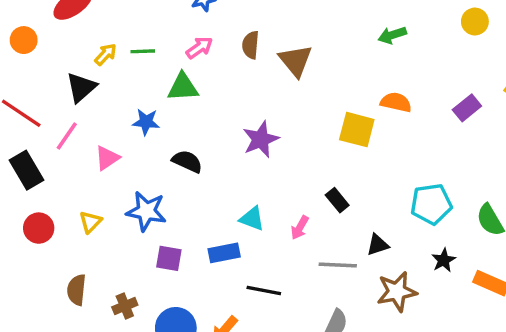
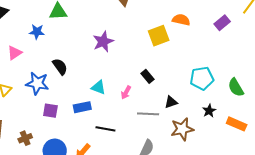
yellow square: (357, 130) -> (159, 36), turned -35
black semicircle: (187, 161) -> (60, 67), moved, turned 30

